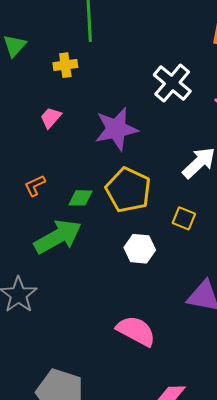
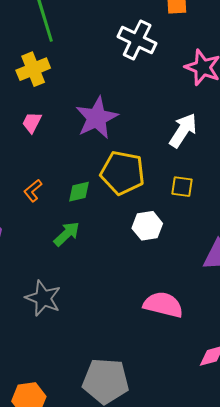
yellow cross: (65, 65) -> (33, 69), size x1.4
white cross: (172, 83) -> (137, 40), moved
green arrow: (58, 237) -> (67, 234), size x0.6

